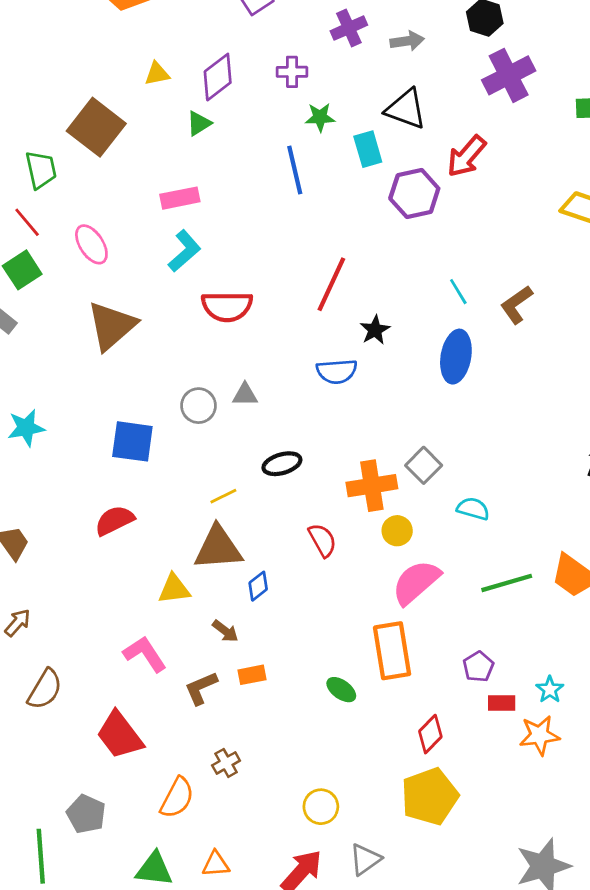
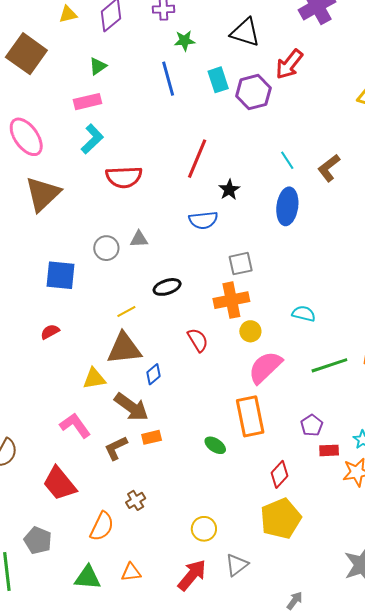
green triangle: (199, 123) -> (98, 66), moved
cyan rectangle: (368, 149) -> (218, 80), moved
pink ellipse: (91, 244) -> (26, 137), size x1.4
gray square: (424, 465) -> (241, 264), moved, turned 35
red semicircle: (114, 520) -> (50, 332), size x0.7
brown arrow: (225, 631) -> (131, 407), size x1.8

